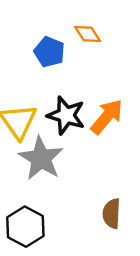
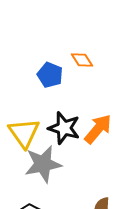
gray star: (41, 158) -> (43, 164), turned 30

